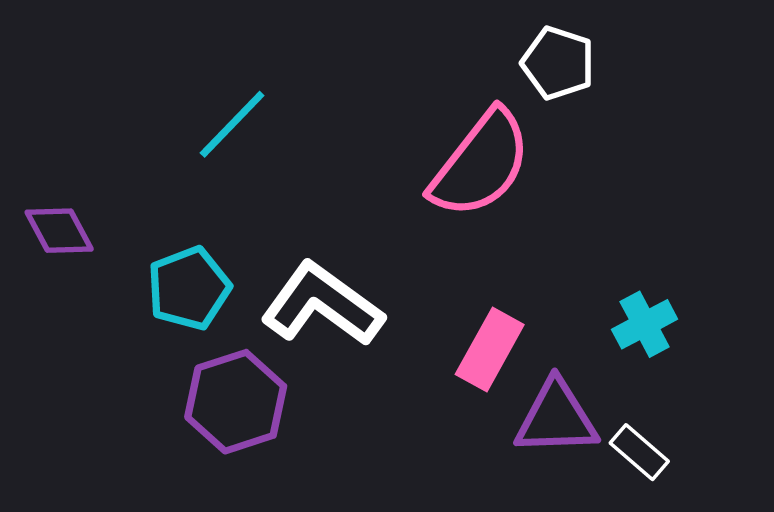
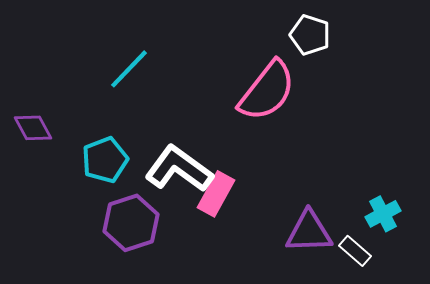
cyan cross: (645, 324) -> (383, 214), moved
pink rectangle: (490, 349) -> (216, 194), moved

